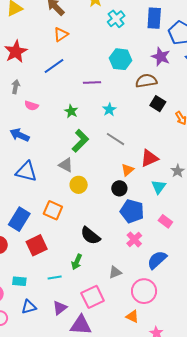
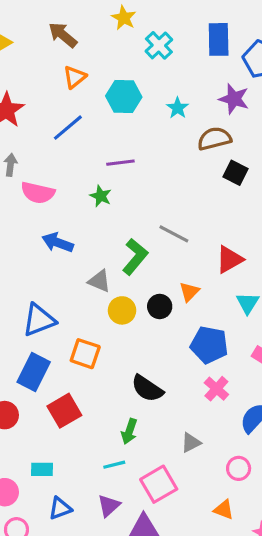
cyan hexagon: (121, 59) -> (124, 96), moved
purple line: (92, 82) -> (120, 163), moved
pink semicircle: (31, 106) -> (38, 193), size x1.5
cyan star: (109, 110) -> (178, 108), moved
blue arrow: (20, 135) -> (58, 243), moved
green L-shape: (80, 141) -> (135, 257), moved
orange triangle: (128, 170) -> (189, 292), moved
blue triangle: (26, 171) -> (39, 320), moved, turned -30
black circle: (119, 188) -> (160, 306), moved
cyan line: (55, 277) -> (114, 465), moved
pink circle: (144, 291) -> (239, 468), size x0.6

